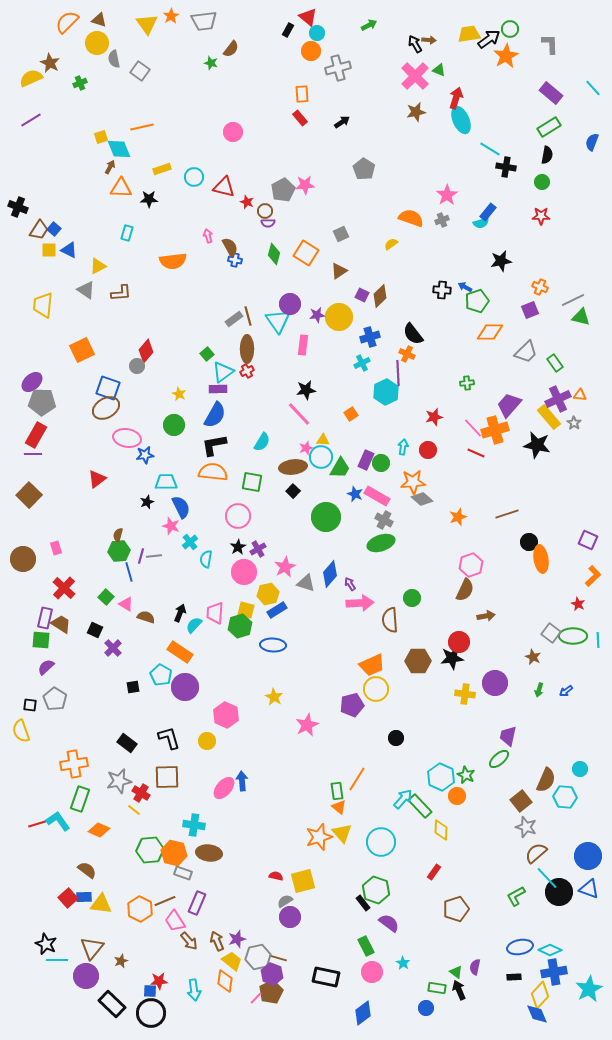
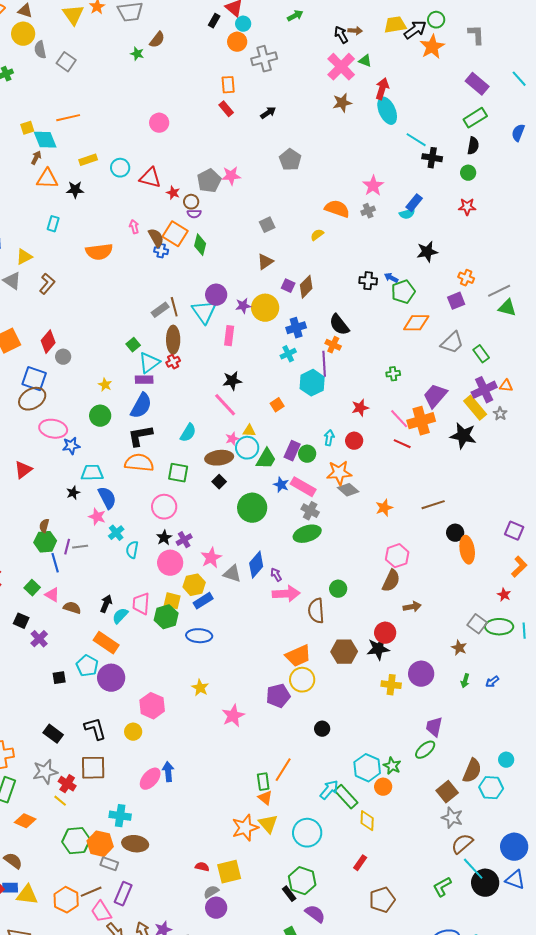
orange square: (306, 253) -> (175, 234), moved
brown L-shape: (121, 293) -> (47, 284), turned -45
red diamond: (146, 351) -> (48, 342), moved

